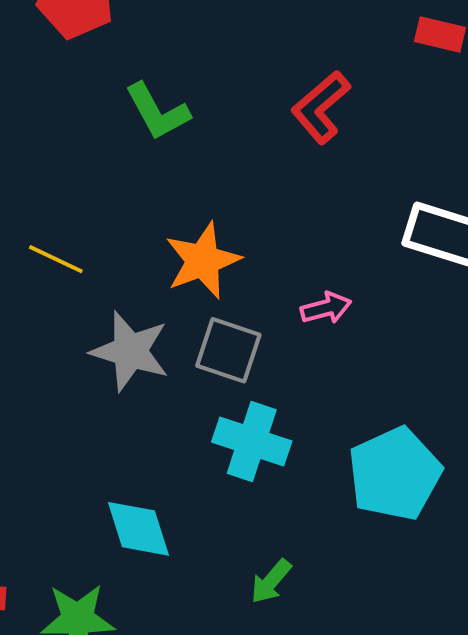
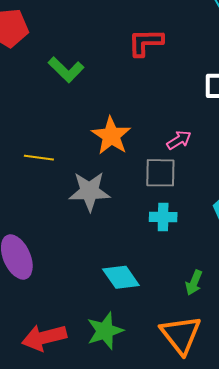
red L-shape: (321, 107) -> (145, 42), turned 57
gray square: (228, 350) -> (160, 173), moved
cyan cross: (252, 442) -> (163, 217), size x0.7

